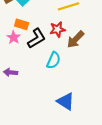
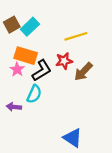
orange rectangle: (22, 24) -> (26, 56), size x1.5
cyan semicircle: (54, 60) -> (34, 94), moved

